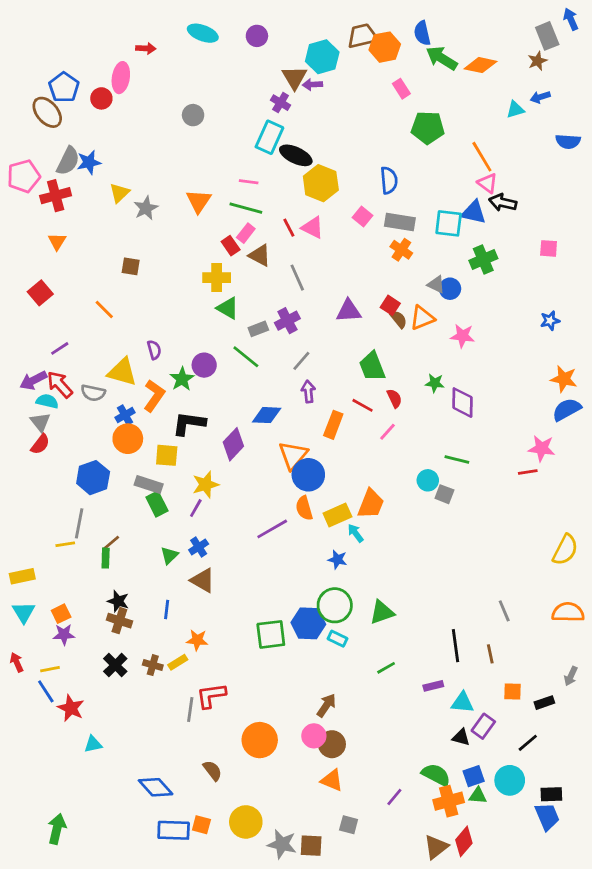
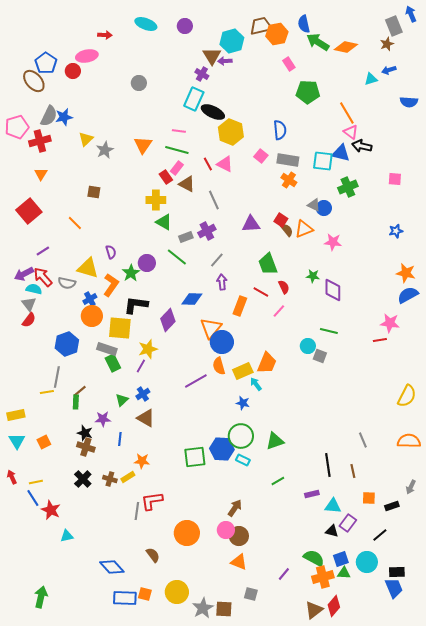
pink ellipse: (121, 78) -> (87, 56), turned 70
red square: (40, 293) -> (29, 211), size x1.4
yellow square: (167, 455) -> (120, 328), size x1.4
purple star: (64, 634) -> (103, 419), moved
gray star: (282, 844) -> (203, 608), turned 30

